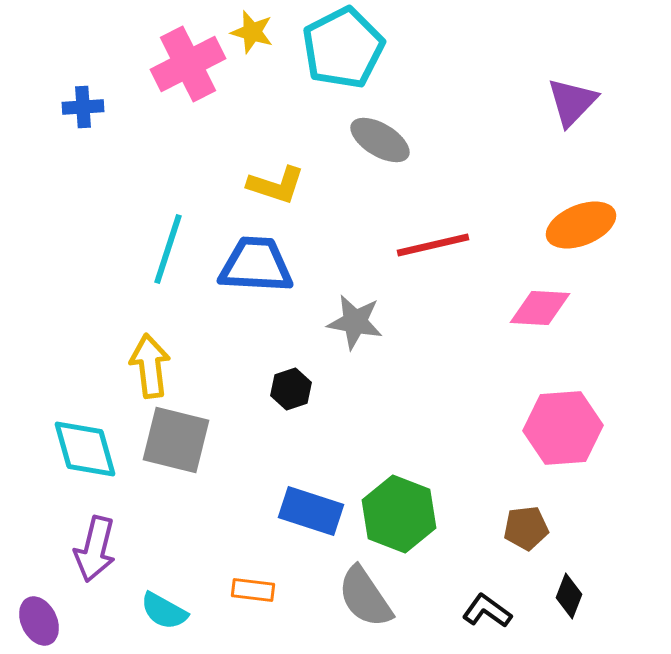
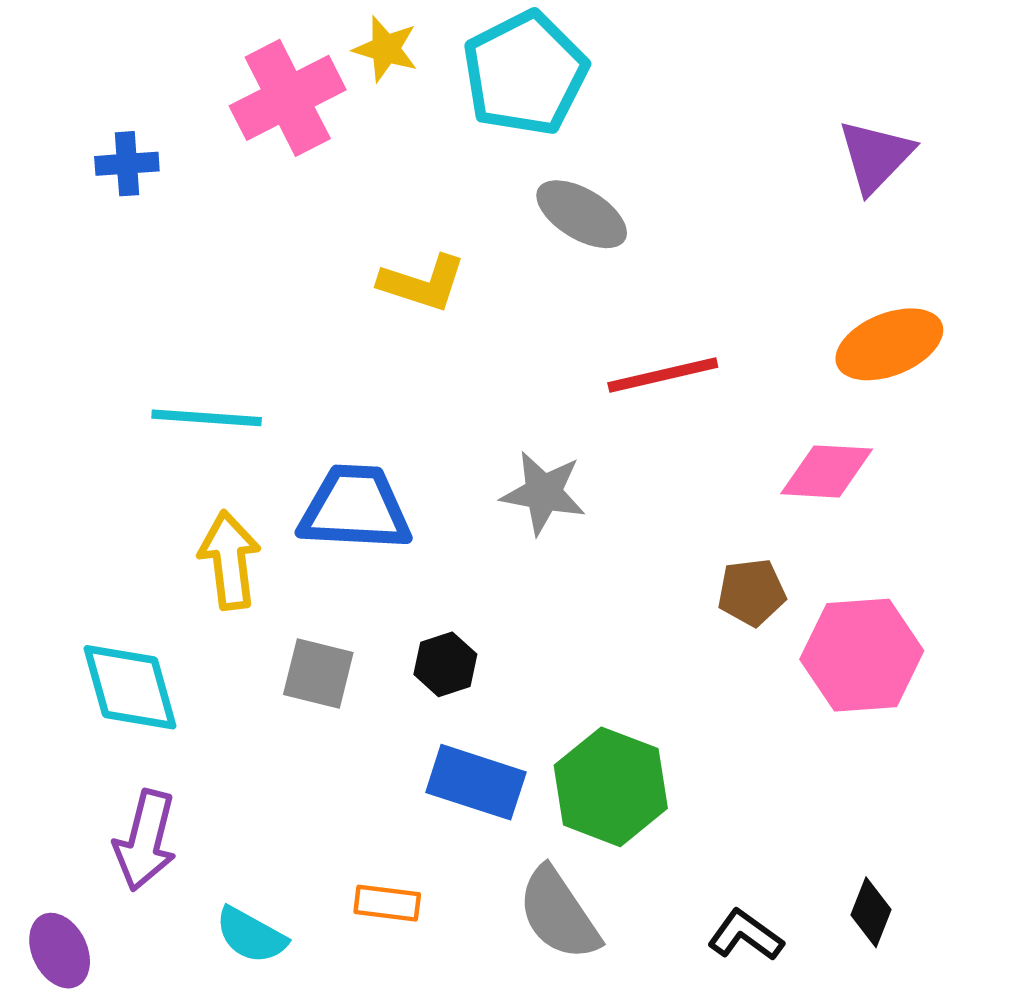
cyan line: (168, 249) -> (207, 418), moved, turned 76
blue trapezoid: (256, 265) -> (355, 508), moved
black hexagon: (291, 389) -> (445, 664), moved
gray square: (176, 440) -> (318, 673), moved, size x0.7
brown pentagon: (526, 528) -> (752, 592), moved

